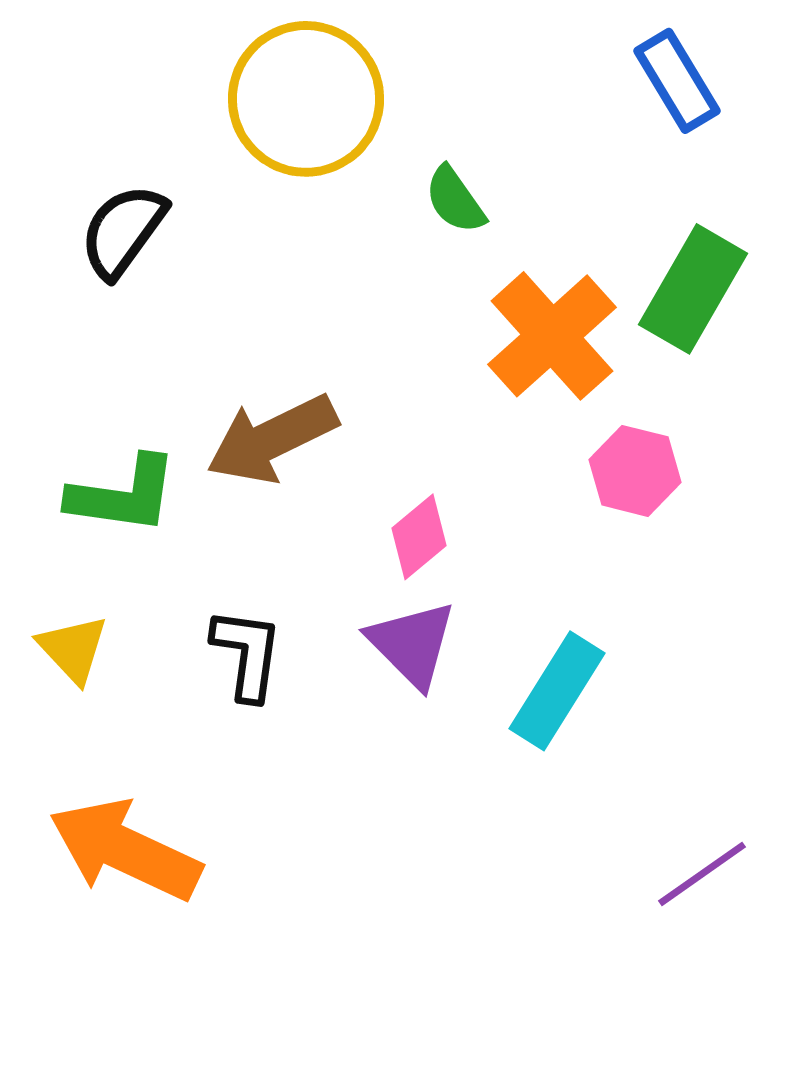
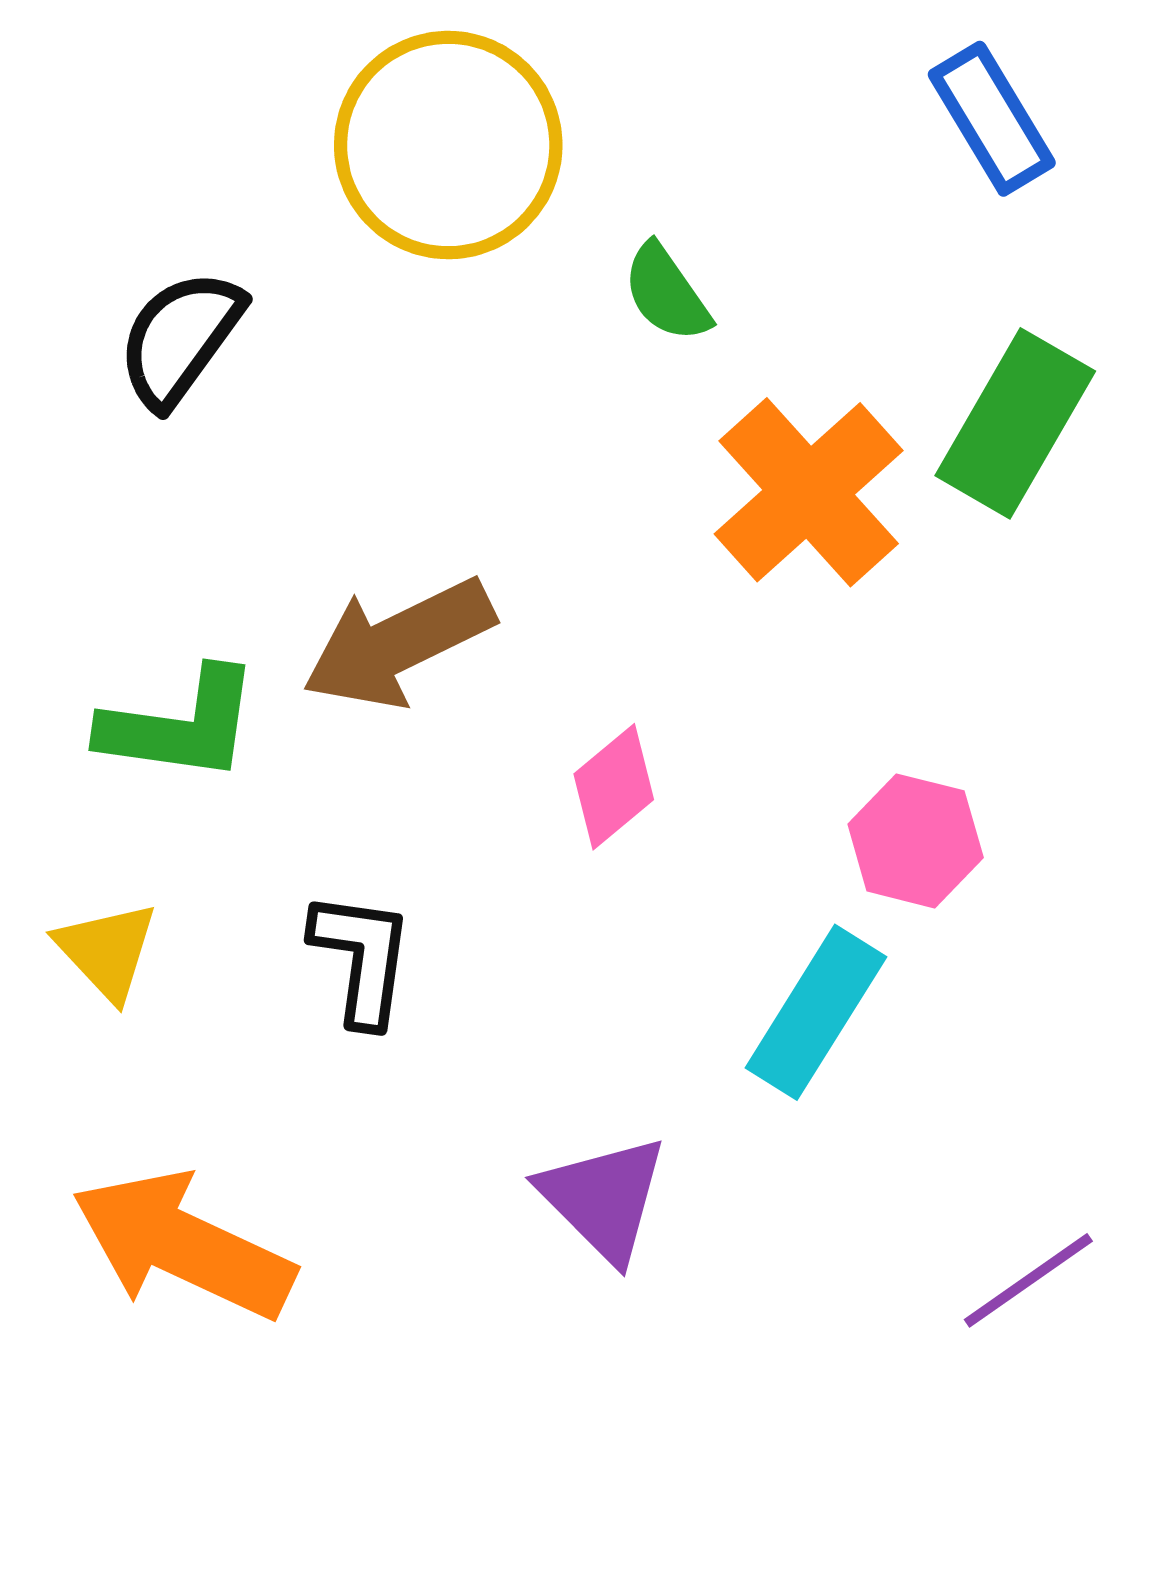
pink hexagon: (635, 471) -> (916, 841), moved
purple triangle: (412, 644) -> (604, 1198), moved

